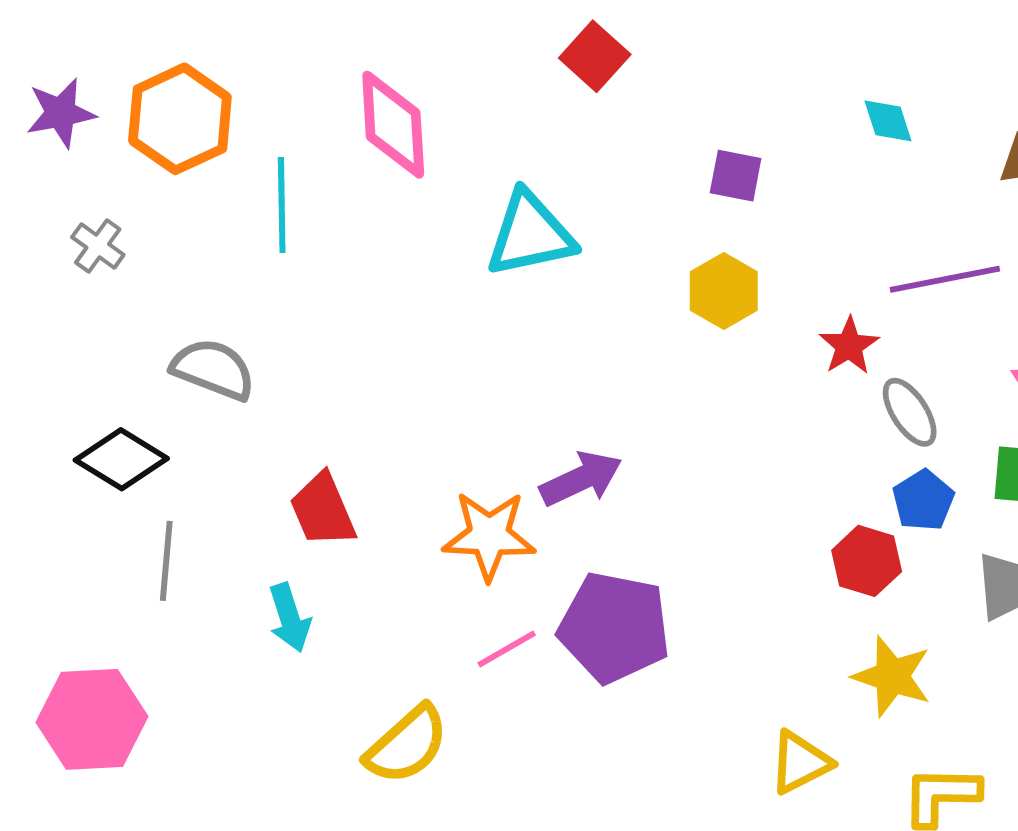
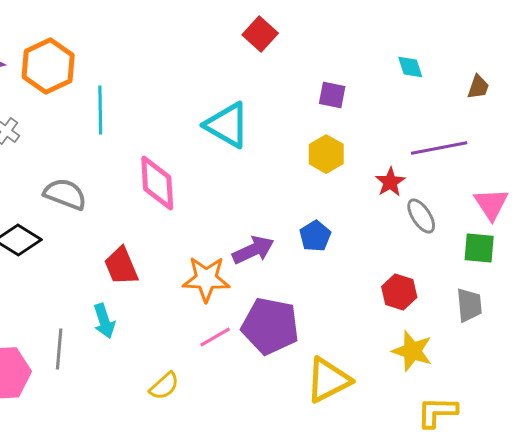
pink diamond: (393, 125) -> (157, 183), moved
cyan triangle: (530, 234) -> (227, 125), turned 42
blue pentagon: (923, 500) -> (315, 236), moved
gray line: (166, 561) -> (59, 349), moved
yellow semicircle: (407, 745) -> (164, 386), size x0.7
yellow triangle: (800, 762) -> (328, 380), moved, size x1.4

